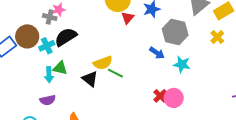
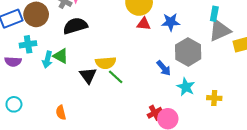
red triangle: (128, 18) -> (144, 24), turned 40
yellow cross: (217, 37) -> (214, 98), moved, turned 32
cyan cross: (47, 46) -> (28, 44), moved
purple semicircle: (48, 100) -> (13, 62), moved

